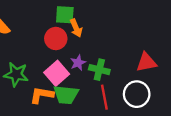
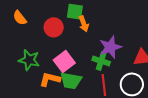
red circle: (56, 39) -> (54, 27), moved
purple star: (78, 63) -> (110, 47), moved, size x1.6

